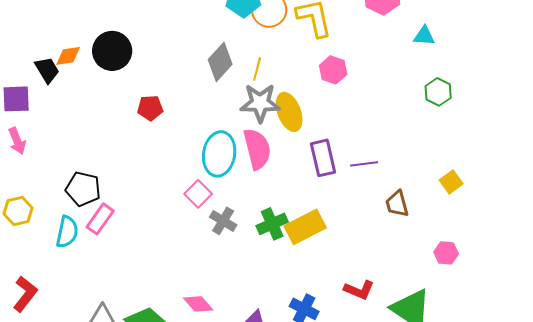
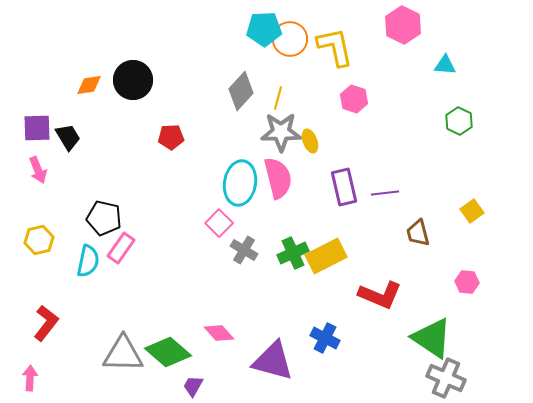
black trapezoid: (47, 70) -> (68, 137), moved
yellow ellipse: (289, 112) -> (310, 141), size x0.6
red L-shape: (359, 290) -> (380, 295), moved, size x1.4

